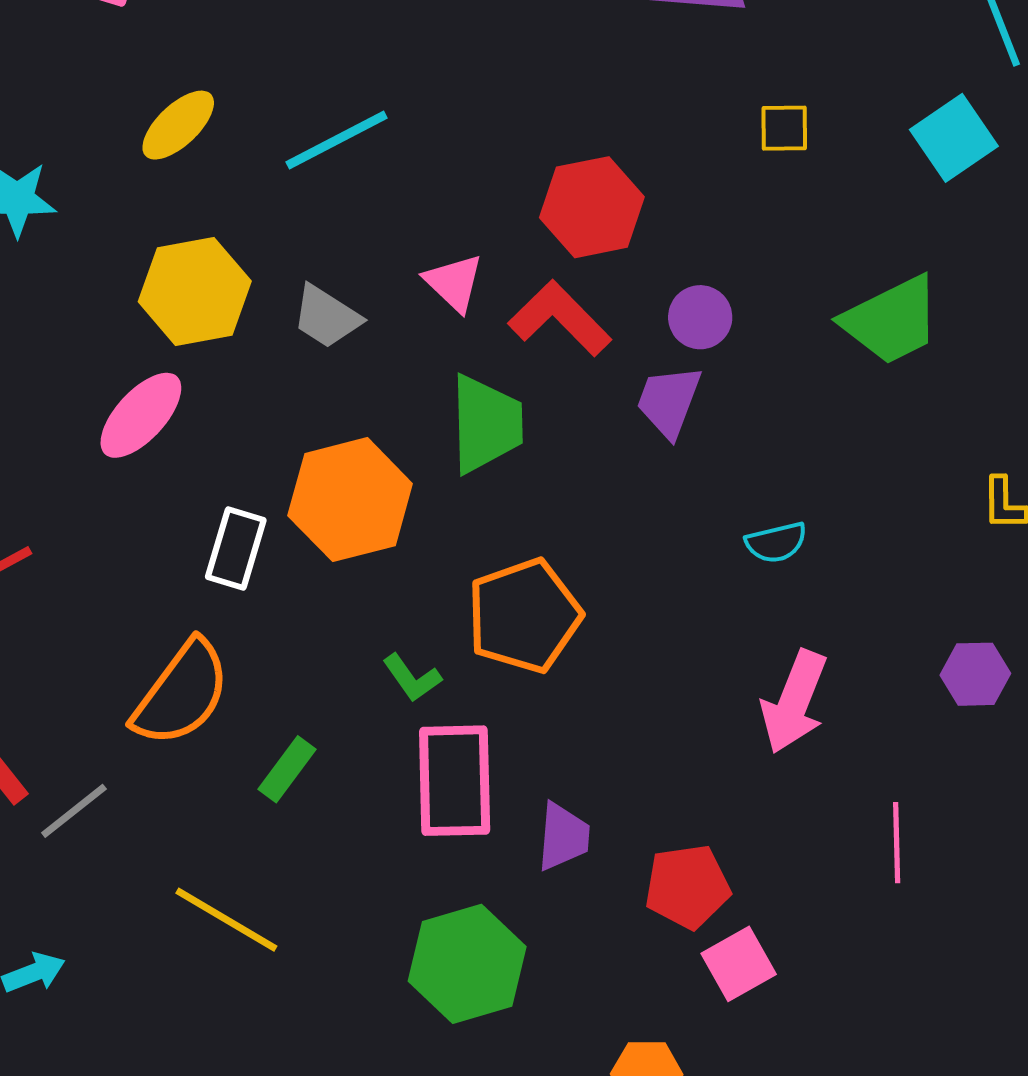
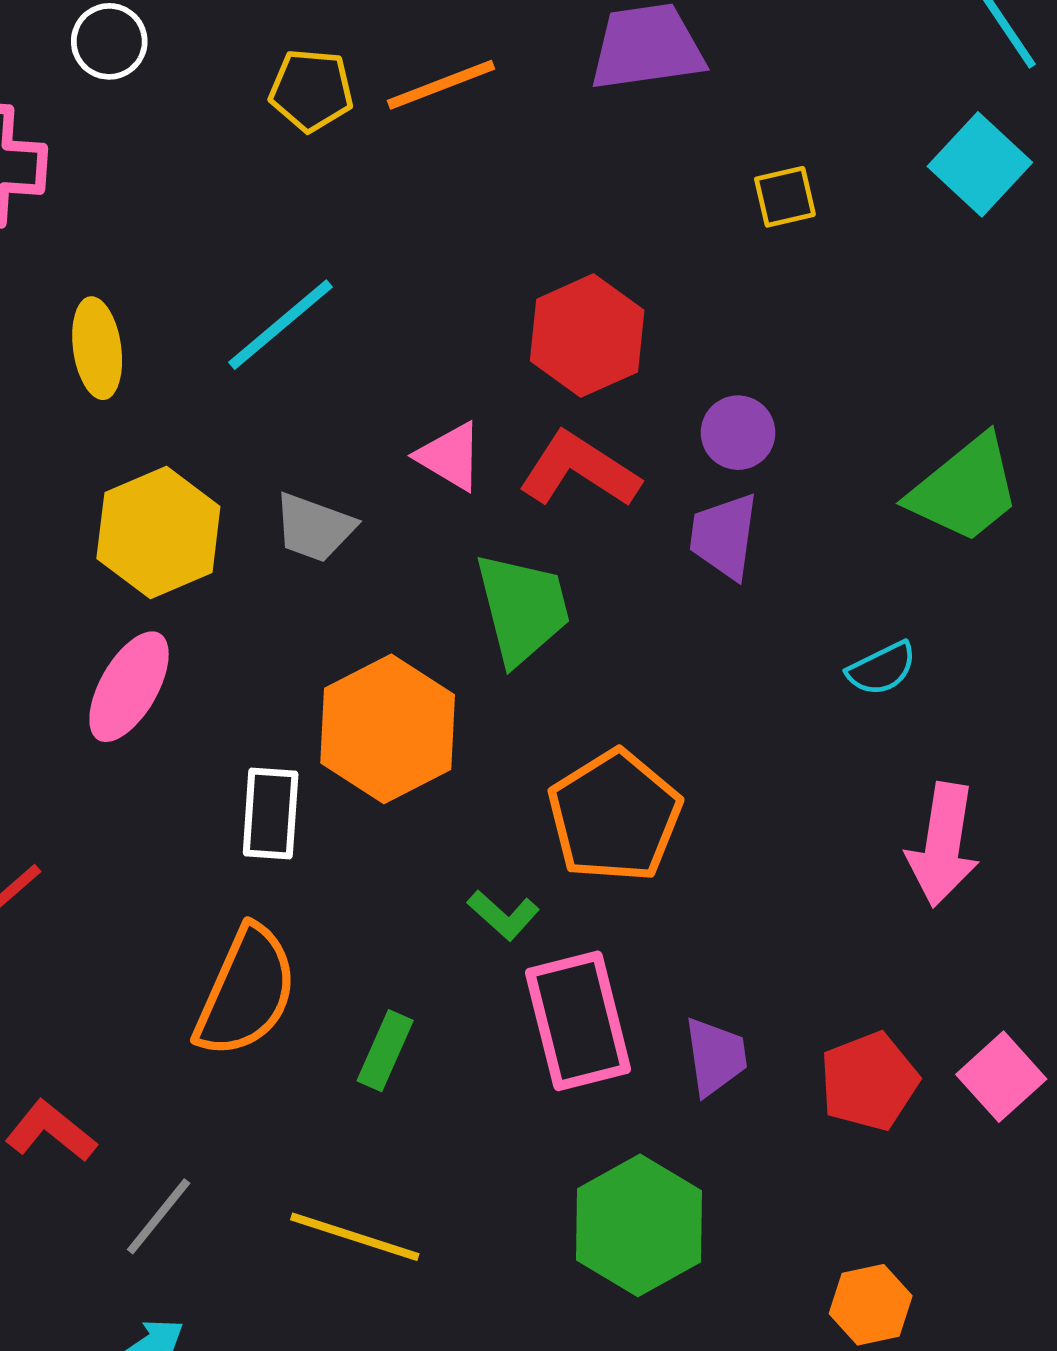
yellow ellipse: (178, 125) -> (97, 348), turned -42
green trapezoid: (891, 320) -> (965, 489), moved
gray line: (74, 811) -> (159, 1216), moved
pink square: (739, 964) -> (1001, 1077), moved

